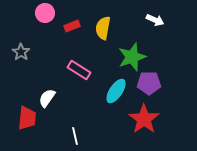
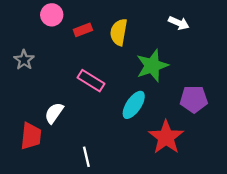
purple pentagon: (149, 83) -> (194, 99), moved

